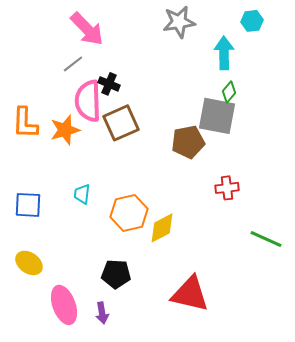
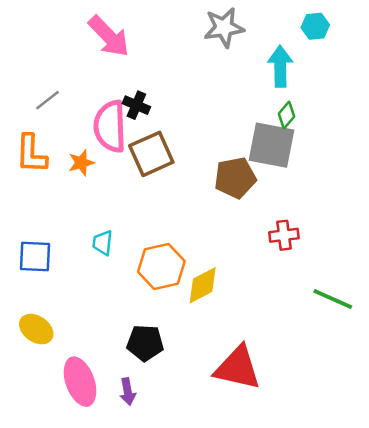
gray line: (73, 64) -> (47, 100), moved
orange star: (65, 130) -> (81, 163), size x0.7

